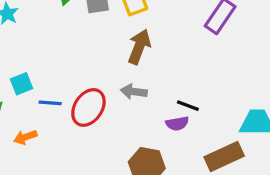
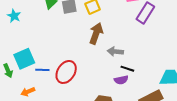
cyan square: (21, 84) -> (24, 59), size x1.5
gray arrow: (134, 92) -> (115, 51), moved

